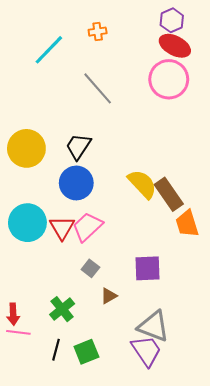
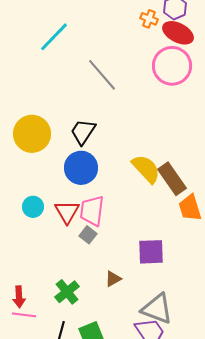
orange cross: (98, 32) -> (149, 19), moved, turned 30
cyan circle: (27, 223) -> (33, 207), size x0.6
pink trapezoid: (87, 227) -> (92, 211), turned -40
gray square: (90, 268) -> (88, 235), moved

